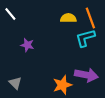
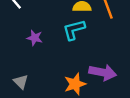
cyan L-shape: (85, 38) -> (74, 30), moved

